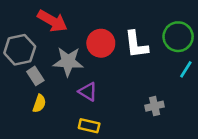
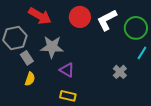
red circle: (101, 43) -> (80, 17), moved
white L-shape: (136, 45) -> (107, 20), moved, turned 70
gray cross: (155, 106) -> (120, 72), moved, turned -32

